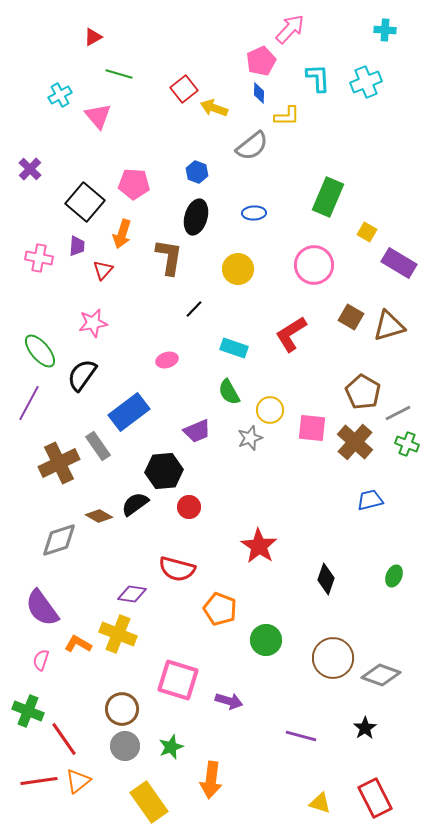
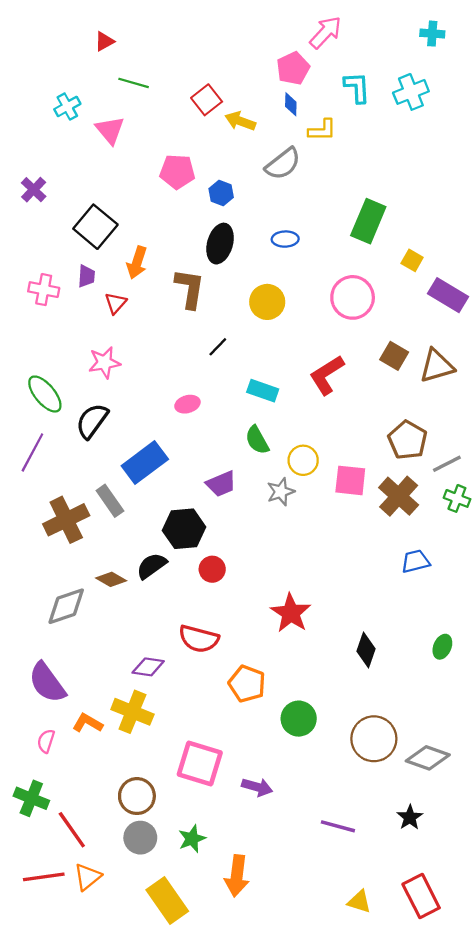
pink pentagon: (134, 184) -> (177, 172), moved

